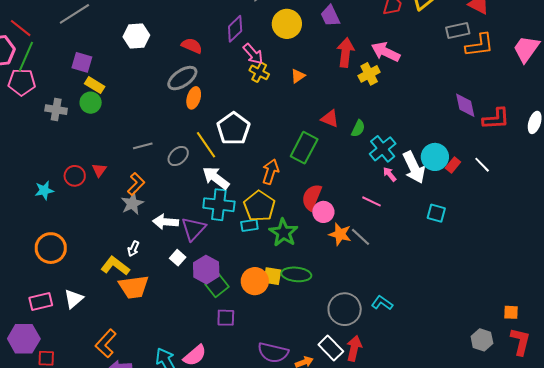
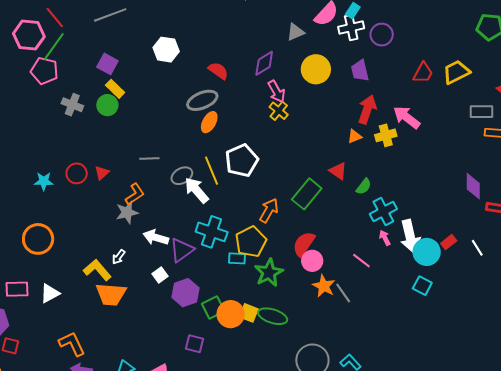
orange triangle: (298, 76) -> (355, 136), moved
cyan circle: (435, 157) -> (427, 252), moved
white arrow: (216, 178) -> (197, 190), moved
green square: (217, 285) -> (213, 307), moved
orange L-shape: (106, 343) -> (72, 344), turned 100

